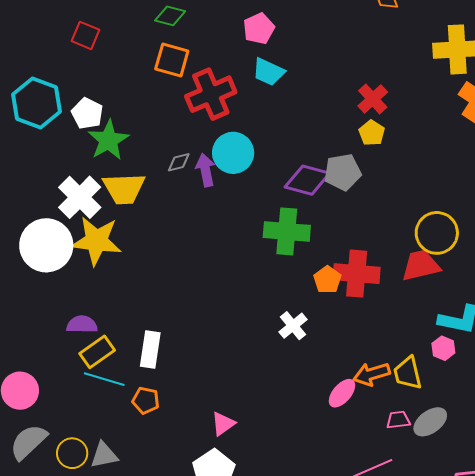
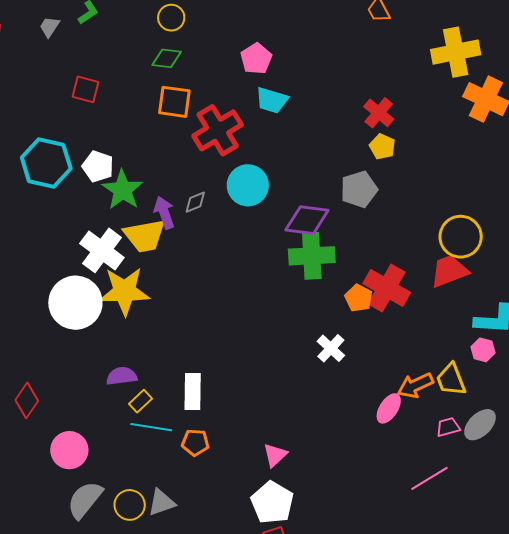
purple arrow: (206, 170) -> (164, 213), moved
purple diamond: (307, 180) -> (307, 220), moved
red cross: (357, 274) -> (387, 288), turned 33
yellow rectangle: (97, 352) -> (140, 401), size x0.7

